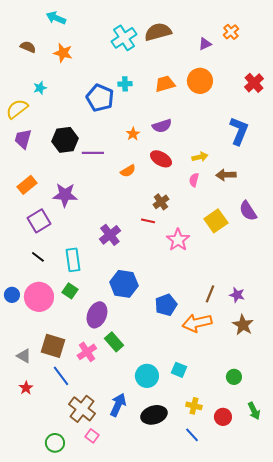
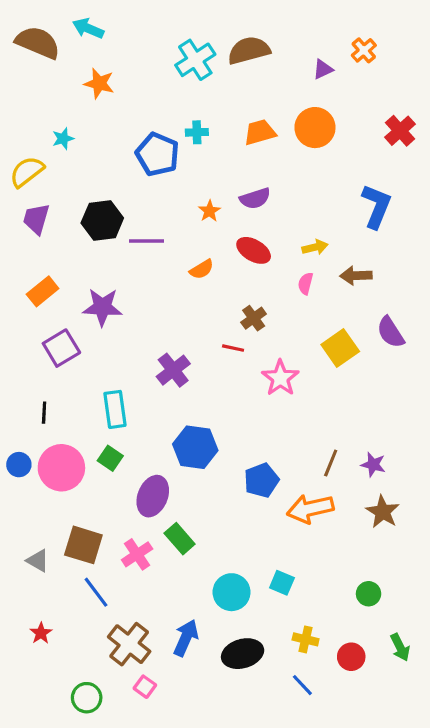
brown semicircle: (28, 47) -> (38, 43), moved, size x1.8
black line: (38, 257) -> (44, 413), moved, turned 56
red star: (26, 388) -> (41, 633), moved

